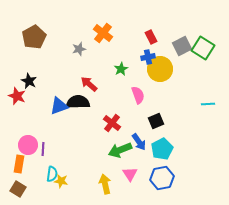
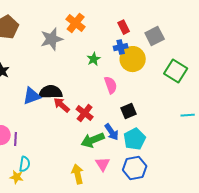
green square: (203, 48) -> (176, 71), moved
gray star: (79, 49) -> (52, 39), size x1.6
red arrow: (89, 84) -> (62, 105), moved
cyan line: (208, 104) -> (188, 115), moved
yellow star: (61, 181) -> (17, 177), moved

